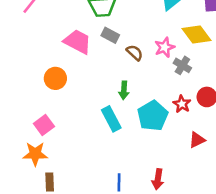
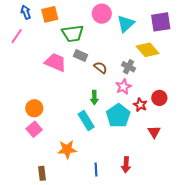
pink star: (165, 47) -> (123, 87), moved
gray cross: (182, 65) -> (128, 67), moved
orange circle: (55, 78) -> (34, 108), moved
red triangle: (197, 140) -> (154, 132), turned -32
orange star: (35, 154) -> (67, 149), moved

